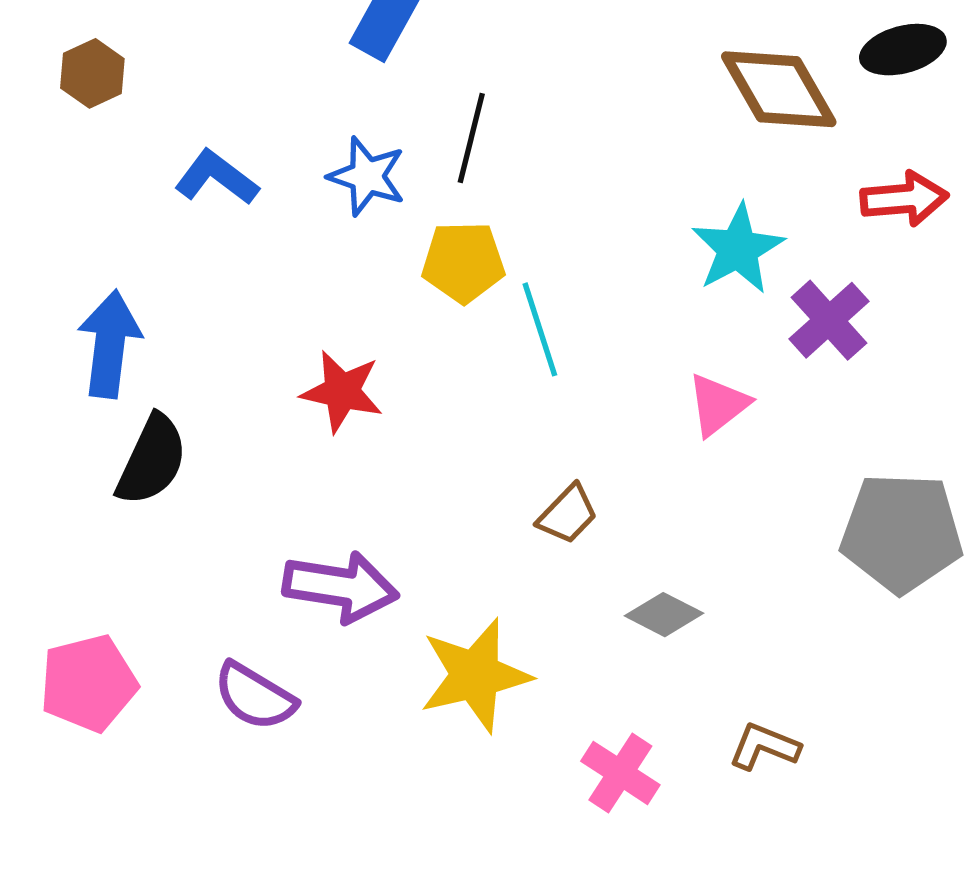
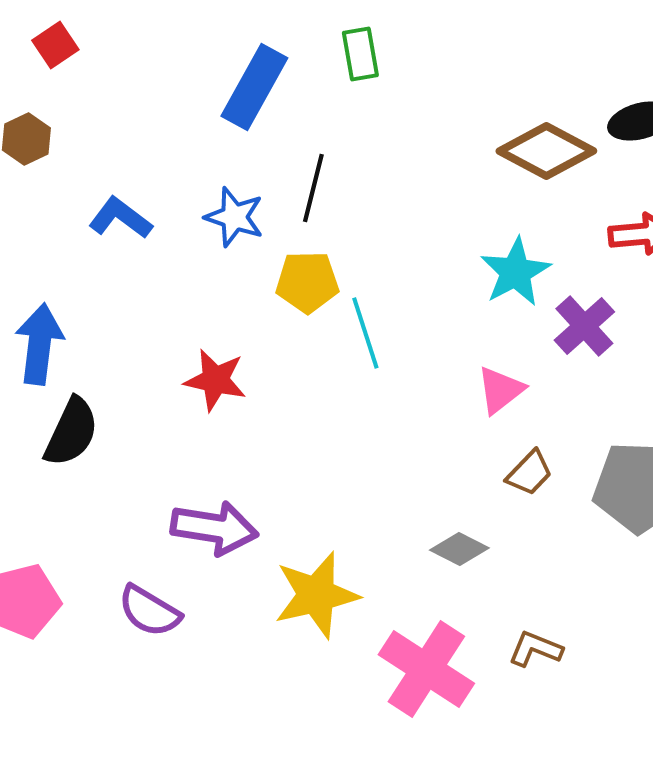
brown diamond: (779, 89) -> (546, 151), turned -32
brown trapezoid: (568, 514) -> (529, 473), moved
pink cross: (620, 773) -> (426, 669), size x1.6

